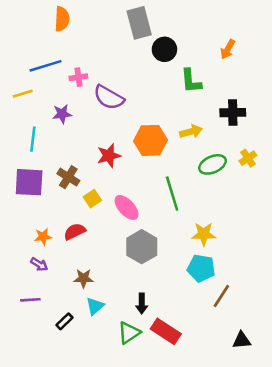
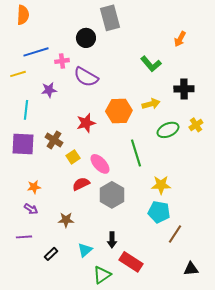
orange semicircle: (62, 19) -> (23, 15), moved
black circle: (164, 49) -> (86, 38), moved
green L-shape: (191, 81) -> (151, 64), turned -35
red semicircle: (75, 231) -> (81, 184), moved
cyan triangle: (95, 306) -> (85, 250), moved
green triangle: (129, 333) -> (102, 275), moved

